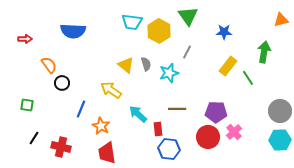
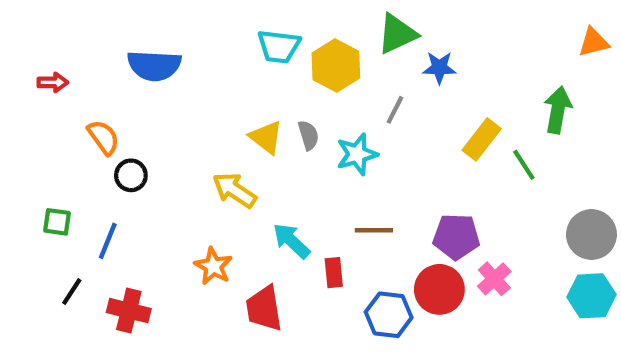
green triangle: (188, 16) -> (397, 34), turned 40
blue star: (224, 32) -> (439, 68), moved
blue line: (81, 109) -> (108, 241), moved
blue hexagon: (169, 149) -> (389, 315), moved
red trapezoid: (107, 153) -> (264, 308), moved

